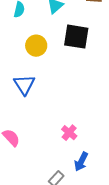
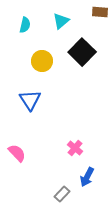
black square: (76, 37) -> (82, 52), turned 36

